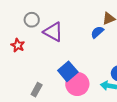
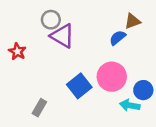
gray circle: (32, 20) -> (51, 20), moved
pink circle: (77, 84) -> (112, 77), moved

